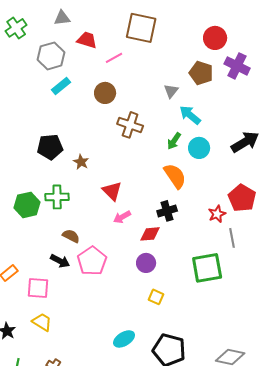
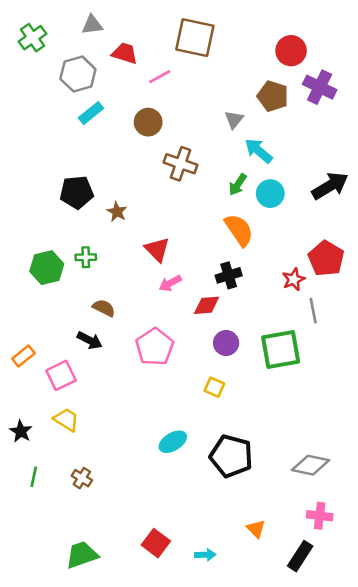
green cross: (57, 197) -> (86, 257), size x0.7
pink pentagon: (92, 261) -> (155, 347), moved
purple circle: (146, 263) -> (226, 343), moved
pink square: (38, 288) -> (61, 375), turned -30

